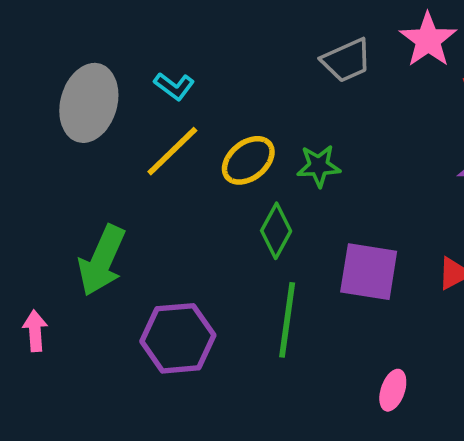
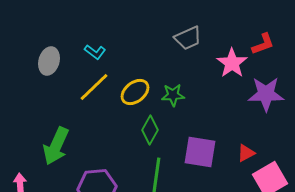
pink star: (428, 40) -> (232, 63), moved
gray ellipse: (89, 103) -> (49, 61), size x0.7

